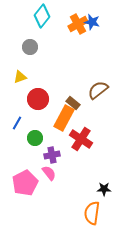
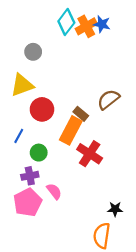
cyan diamond: (42, 16) -> (66, 22), moved
yellow triangle: (20, 77) -> (22, 85), size x1.6
purple cross: (52, 155) -> (30, 176), moved

